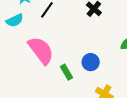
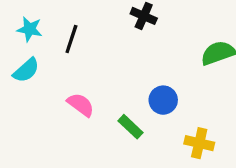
pink semicircle: (41, 50) -> (81, 105), size x0.6

